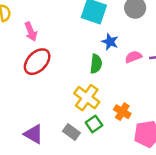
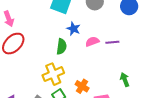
yellow cross: (87, 98) -> (53, 74), turned 30

